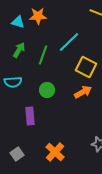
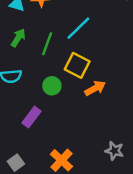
yellow square: (86, 67) -> (77, 65), moved
purple rectangle: (30, 116) -> (31, 117), turned 42

